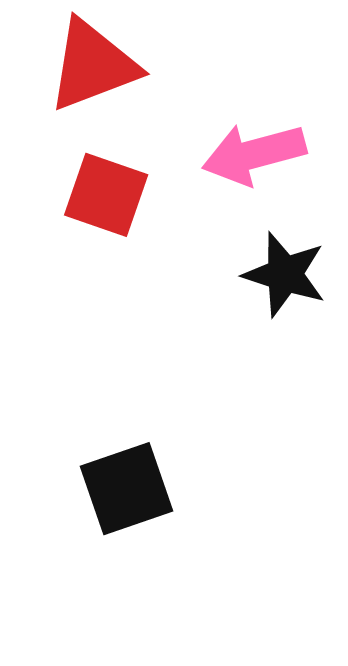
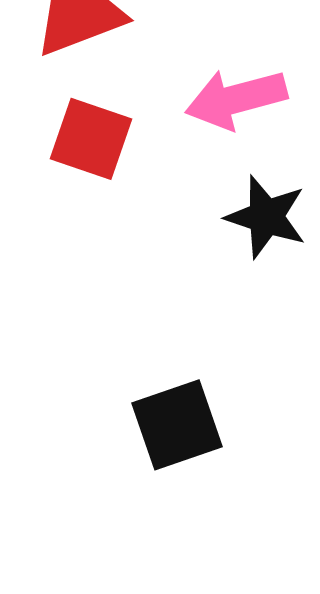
black square: (126, 489) -> (177, 425), moved

